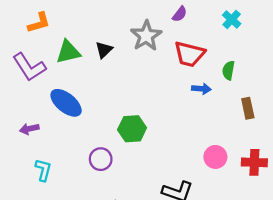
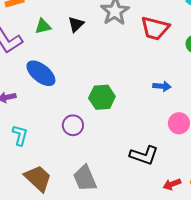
green triangle: (68, 52) -> (43, 26), size x0.7
blue arrow: (201, 89) -> (162, 86), moved

